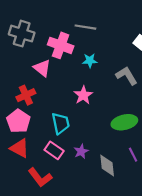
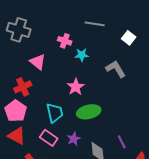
gray line: (85, 27) -> (95, 24), moved
pink cross: (61, 45) -> (65, 41), moved, size x0.6
green ellipse: (124, 122) -> (89, 112), moved

